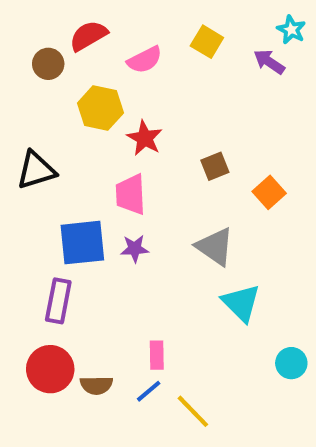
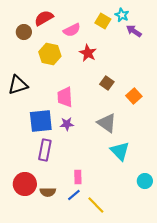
cyan star: (291, 30) -> (122, 15), moved
red star: (145, 138) -> (88, 53), moved
brown square: (215, 166) -> (107, 83), turned -32
purple rectangle: (58, 301) -> (45, 150), moved

